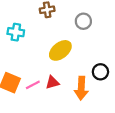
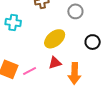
black circle: (100, 72) -> (93, 42), moved
red triangle: (52, 83) -> (55, 63), moved

